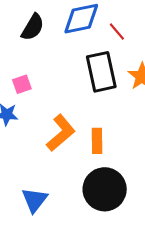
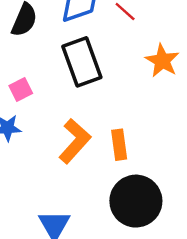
black rectangle: (101, 72) -> (82, 62), moved

